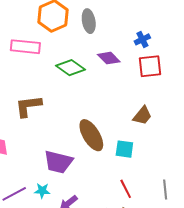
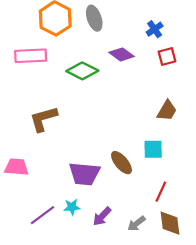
red square: (150, 66) -> (167, 56), size x0.7
brown ellipse: (91, 135) -> (121, 163), moved, size x0.7
red line: (126, 189) -> (161, 192), turned 60

